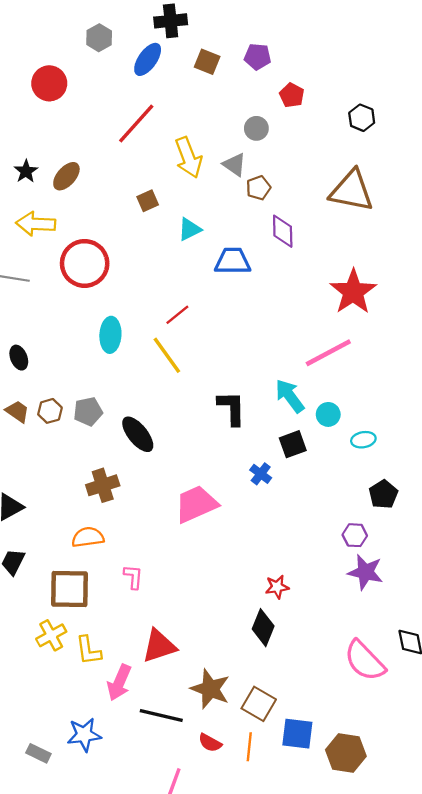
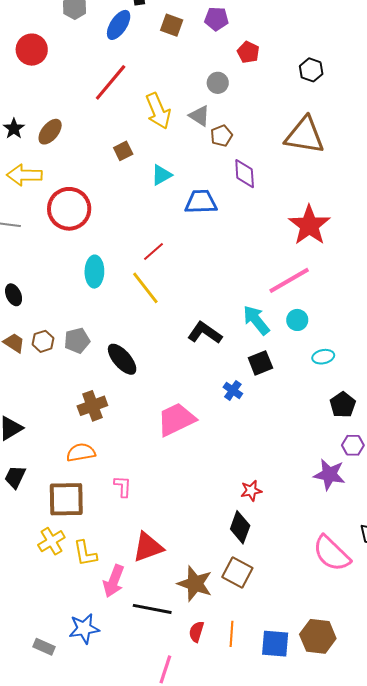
black L-shape: (232, 408) -> (205, 333), turned -52
cyan circle: (328, 414) -> (297, 320), moved
purple hexagon: (355, 535) -> (353, 445), moved
brown square: (259, 704) -> (237, 572), moved
blue square: (297, 734) -> (275, 644), moved
red semicircle: (210, 743) -> (196, 632), turned 80

